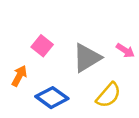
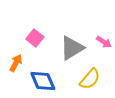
blue diamond: (52, 98) -> (43, 81), turned 32

